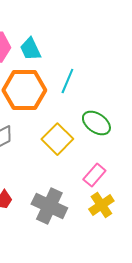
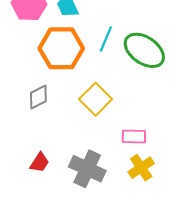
green ellipse: (96, 123) -> (144, 50), moved, size x1.4
pink rectangle: (94, 175) -> (134, 137), turned 50

